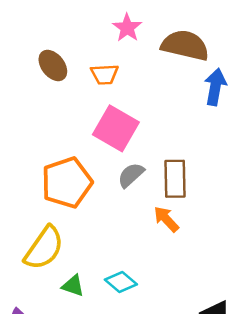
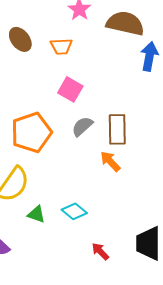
pink square: (116, 128) -> (70, 89), size x0.7

